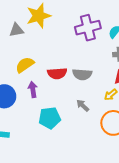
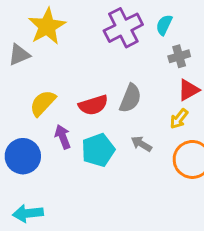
gray semicircle: (82, 74) -> (130, 98), turned -60
cyan pentagon: (50, 118) -> (98, 150), moved

